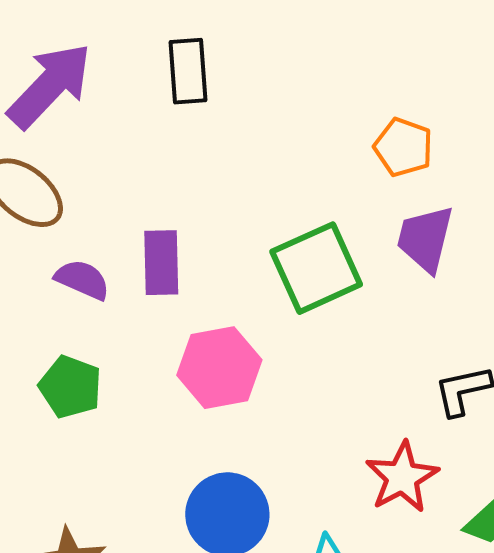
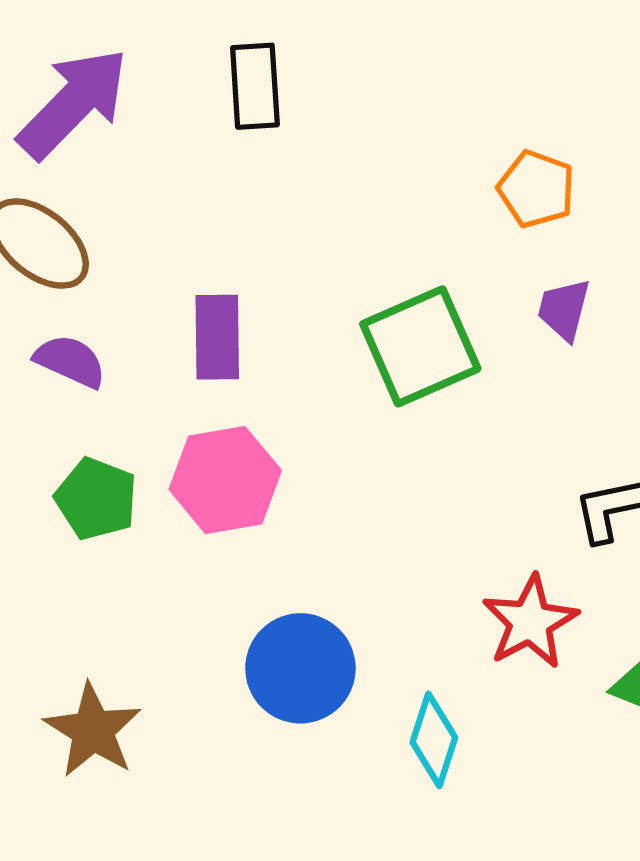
purple trapezoid: (425, 239) -> (564, 309), size x0.7
purple semicircle: (82, 280) -> (70, 361), moved
pink hexagon: (219, 368) -> (225, 480), moved

